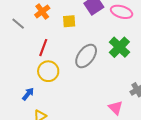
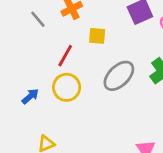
yellow square: (69, 21) -> (97, 36), moved
blue arrow: (28, 94) -> (30, 96), moved

